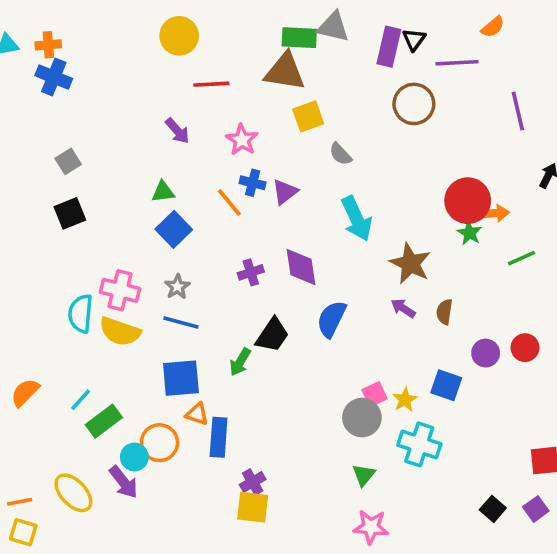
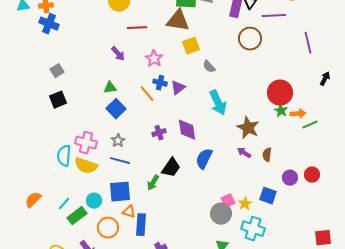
orange arrow: (495, 213) -> (298, 114), moved
cyan circle: (134, 457) -> (94, 201), moved

